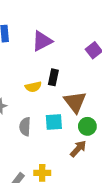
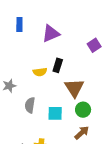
cyan square: (54, 122) -> (55, 113), moved
brown arrow: (78, 149) -> (82, 133), moved

